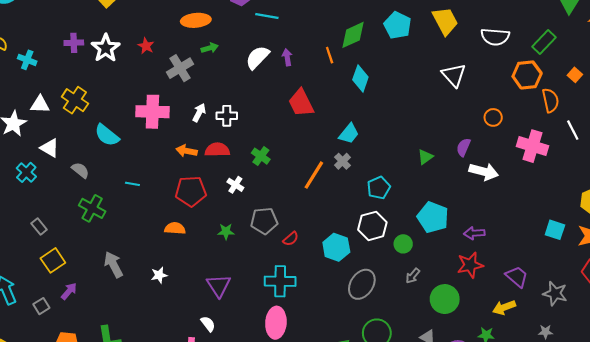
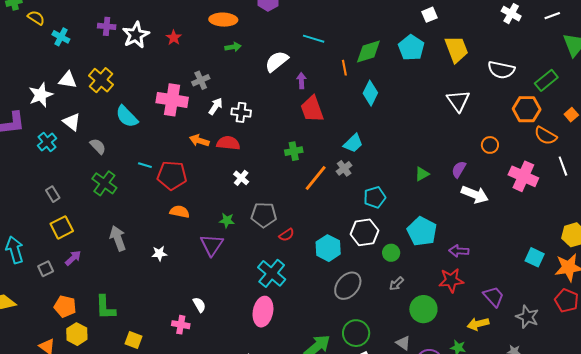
cyan line: (267, 16) -> (314, 39), moved
purple arrow: (287, 57) -> (301, 81), moved
gray cross: (180, 68) -> (201, 80), moved, size x0.7
orange semicircle: (550, 100) -> (546, 136), turned 125
green cross: (261, 156) -> (294, 151), moved, turned 36
red pentagon: (191, 191) -> (172, 175), moved
cyan cross: (280, 281) -> (272, 273), turned 32
purple triangle: (219, 286) -> (212, 245), moved

